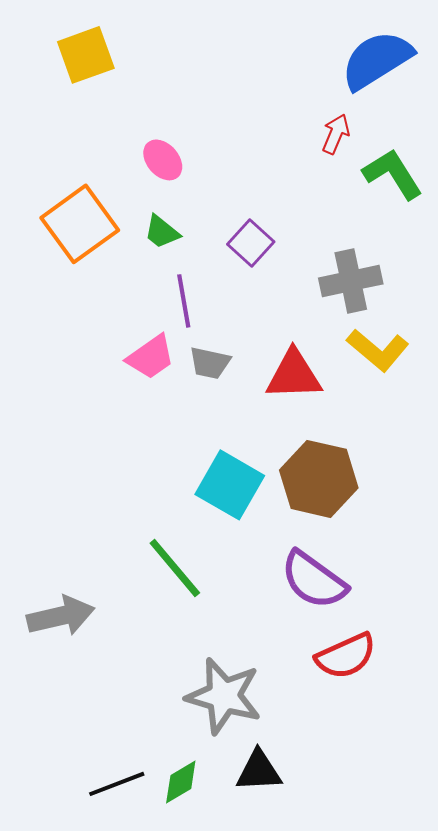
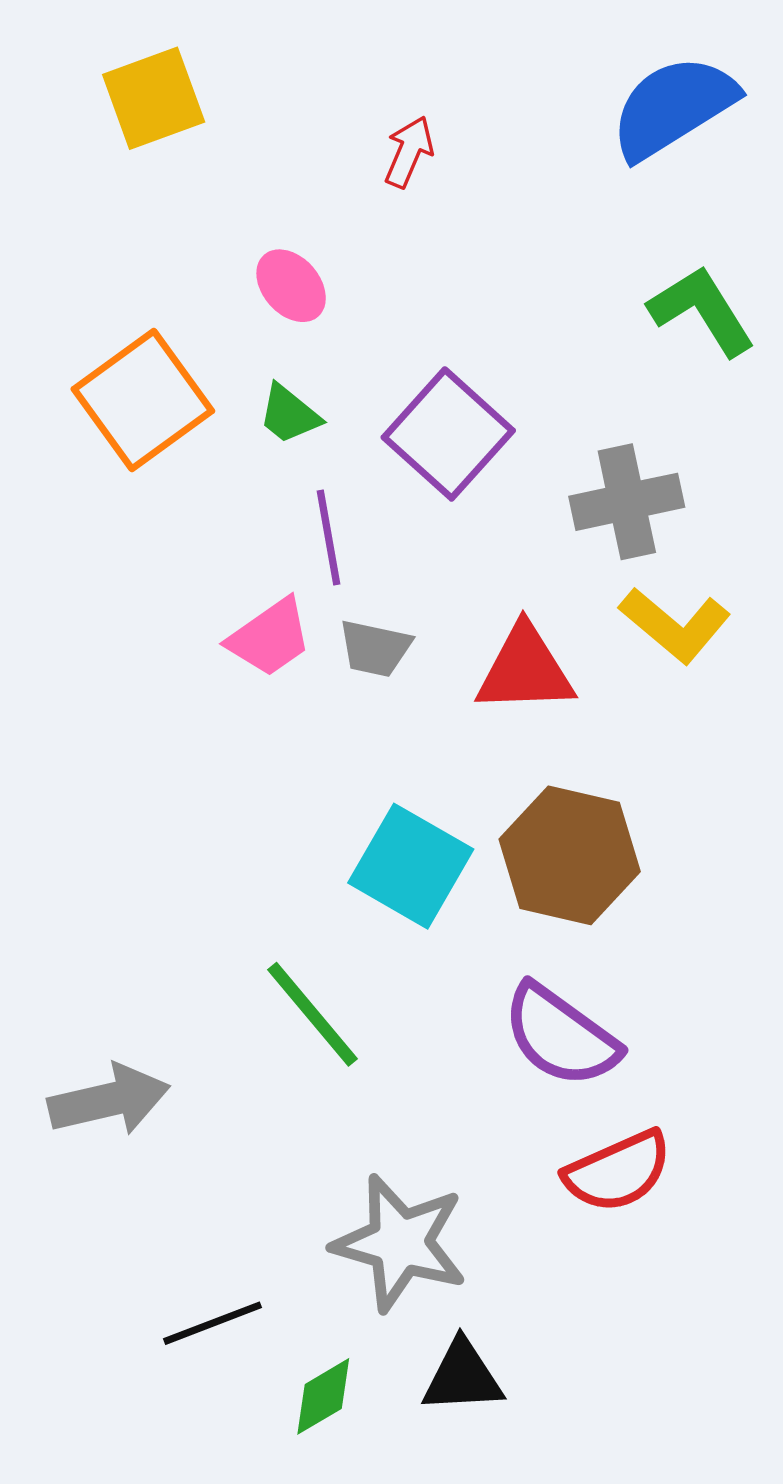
red arrow: (336, 134) -> (409, 152), moved
purple square: (251, 243) -> (448, 434), size x1.5
black line: (117, 784) -> (213, 1323), moved

